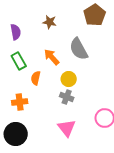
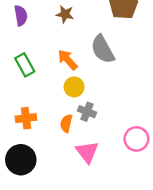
purple semicircle: (16, 32) -> (21, 15), moved
orange semicircle: (36, 78) -> (66, 123), moved
yellow circle: (69, 79) -> (74, 87), moved

